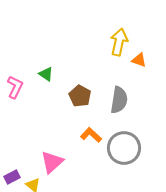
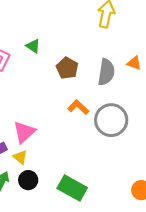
orange triangle: (139, 60) -> (134, 63), moved
pink triangle: (52, 162) -> (24, 132), moved

